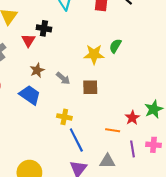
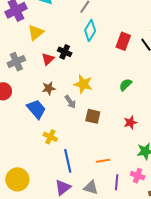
yellow star: (94, 54) -> (83, 84), moved
yellow cross: (64, 117) -> (50, 137), moved
red star: (132, 118) -> (130, 122), moved
orange line: (113, 130) -> (103, 161), turned -32
pink cross: (153, 145) -> (138, 176), moved

